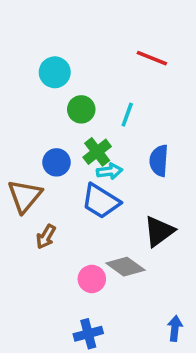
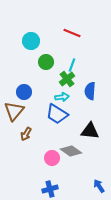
red line: (152, 58) -> (72, 33), moved
green cross: (97, 152) -> (67, 79), moved
blue circle: (56, 162) -> (24, 92), moved
black triangle: (159, 231) -> (90, 131), turned 42
blue arrow: (175, 328) -> (99, 186), turned -40

